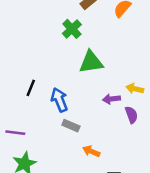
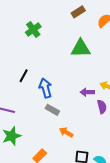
green cross: (72, 29) -> (33, 30), moved
green triangle: (91, 62) -> (81, 48), moved

